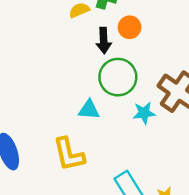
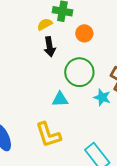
black arrow: (104, 40) -> (50, 47), moved
cyan star: (144, 113) -> (102, 97), turned 30

